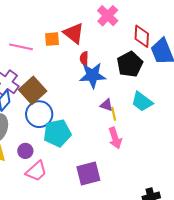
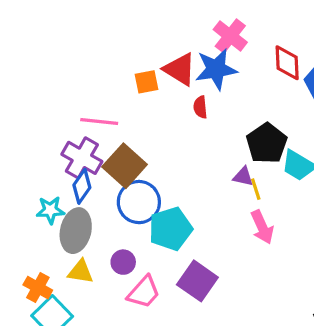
pink line: (21, 47) -> (99, 122), moved
black pentagon: (130, 64) -> (267, 143), moved
blue star: (92, 75) -> (216, 69), moved
purple square: (88, 173) -> (197, 281), moved, turned -35

